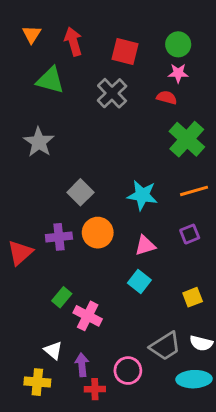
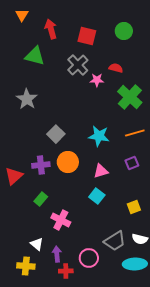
orange triangle: (32, 34) -> (22, 15), moved
pink star: (178, 73) -> (97, 80), moved
green rectangle: (62, 297) -> (41, 199), moved

